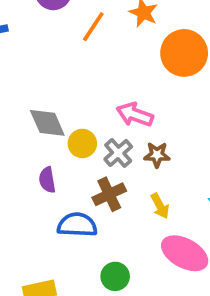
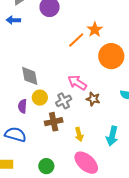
orange line: (93, 27) -> (76, 40), moved
yellow circle: (82, 143) -> (40, 98), moved
brown star: (157, 155) -> (93, 99), moved
blue semicircle: (77, 225) -> (15, 135), moved

